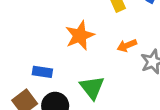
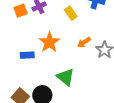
blue rectangle: (42, 72) -> (27, 55), moved

